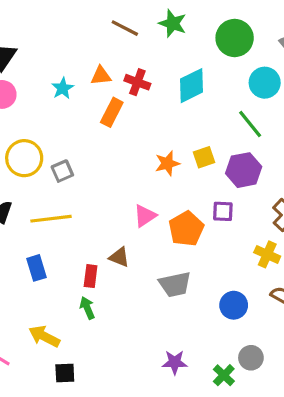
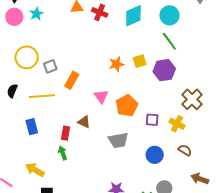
cyan circle: (265, 83) -> (170, 15), moved
cyan star: (63, 88) -> (36, 14), moved
orange rectangle: (112, 112) -> (72, 80), moved
purple square: (223, 211) -> (152, 120), moved
pink triangle: (145, 216) -> (101, 97), turned -35

